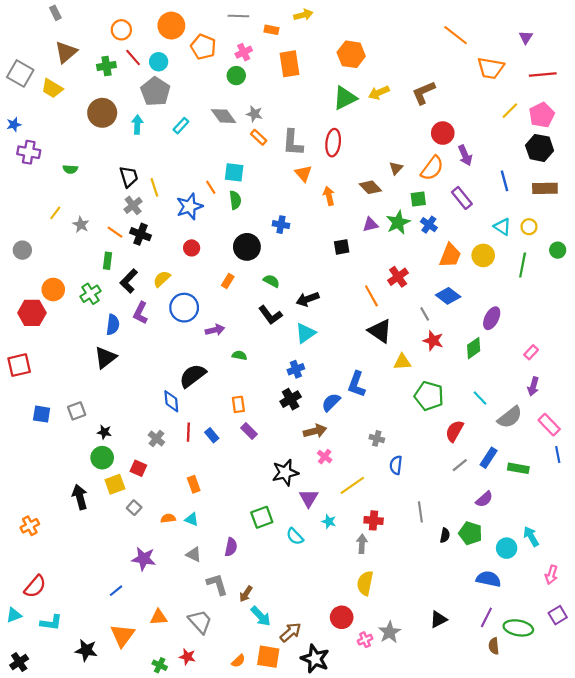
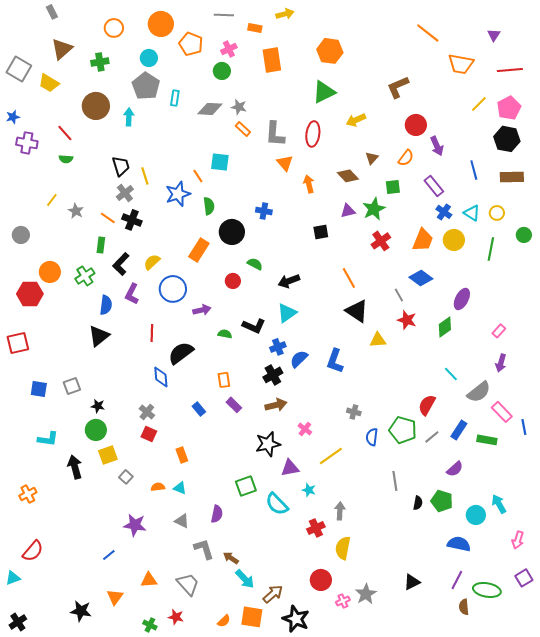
red line: (133, 57) -> (65, 133), moved
yellow arrow: (379, 93) -> (356, 120), moved
gray diamond: (224, 116) -> (210, 109), turned -50
cyan rectangle: (181, 126) -> (175, 98), moved, turned -35
orange semicircle: (432, 168) -> (406, 158), size x0.7
green semicircle: (235, 200) -> (209, 206), moved
blue cross: (429, 225) -> (444, 212), moved
red circle: (192, 248) -> (233, 281), moved
red cross: (398, 277) -> (381, 241), moved
orange rectangle: (228, 281) -> (199, 250), moved, size x1.6
black L-shape: (270, 315) -> (254, 326), moved, turned -30
green pentagon: (429, 396) -> (403, 430), moved
blue semicircle: (331, 402) -> (299, 359), moved
pink rectangle: (549, 425) -> (502, 412), moved
brown arrow: (315, 431) -> (276, 405), moved
red line: (188, 432) -> (152, 333), moved
red square: (138, 468) -> (149, 434), moved
purple triangle: (309, 498) -> (290, 468), turned 48
red cross: (374, 520) -> (316, 528), moved, turned -30
cyan semicircle: (295, 536) -> (277, 504), size x1.4
brown arrow: (246, 594) -> (231, 558), turned 91
cyan L-shape: (51, 623) -> (48, 439), moved
orange triangle: (122, 635) -> (115, 597), size x0.7

